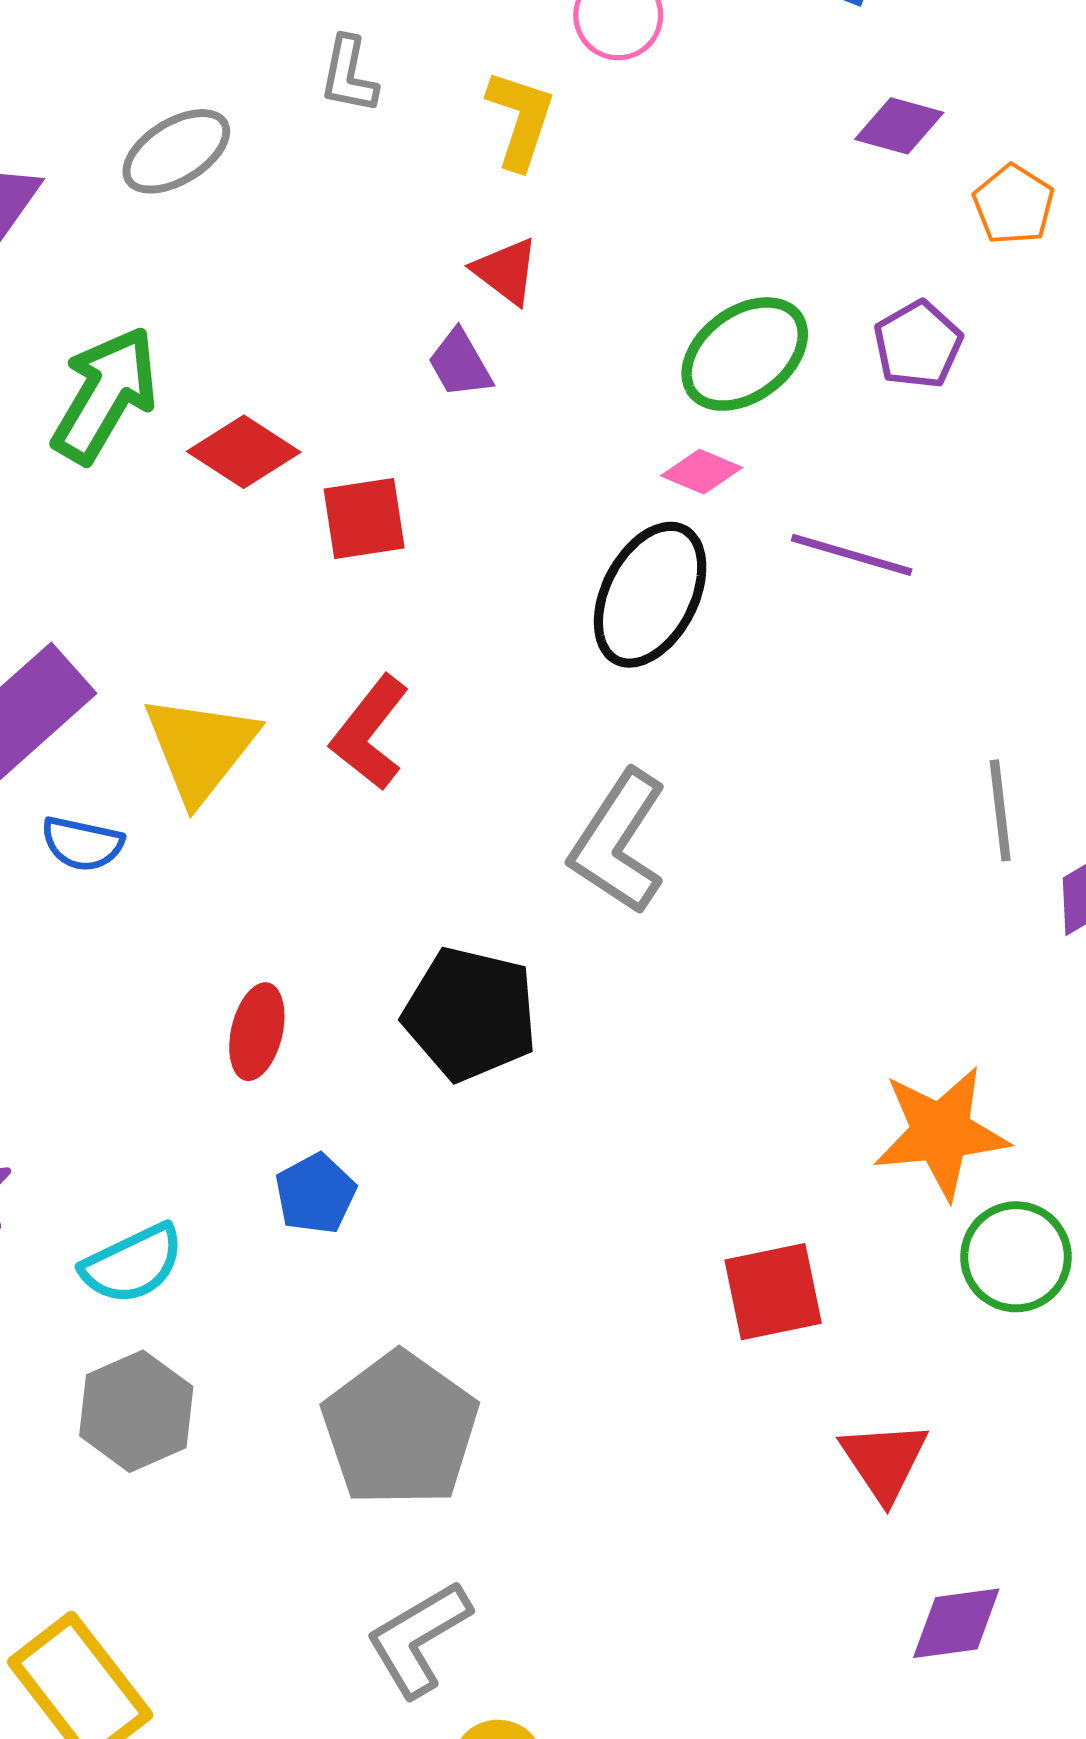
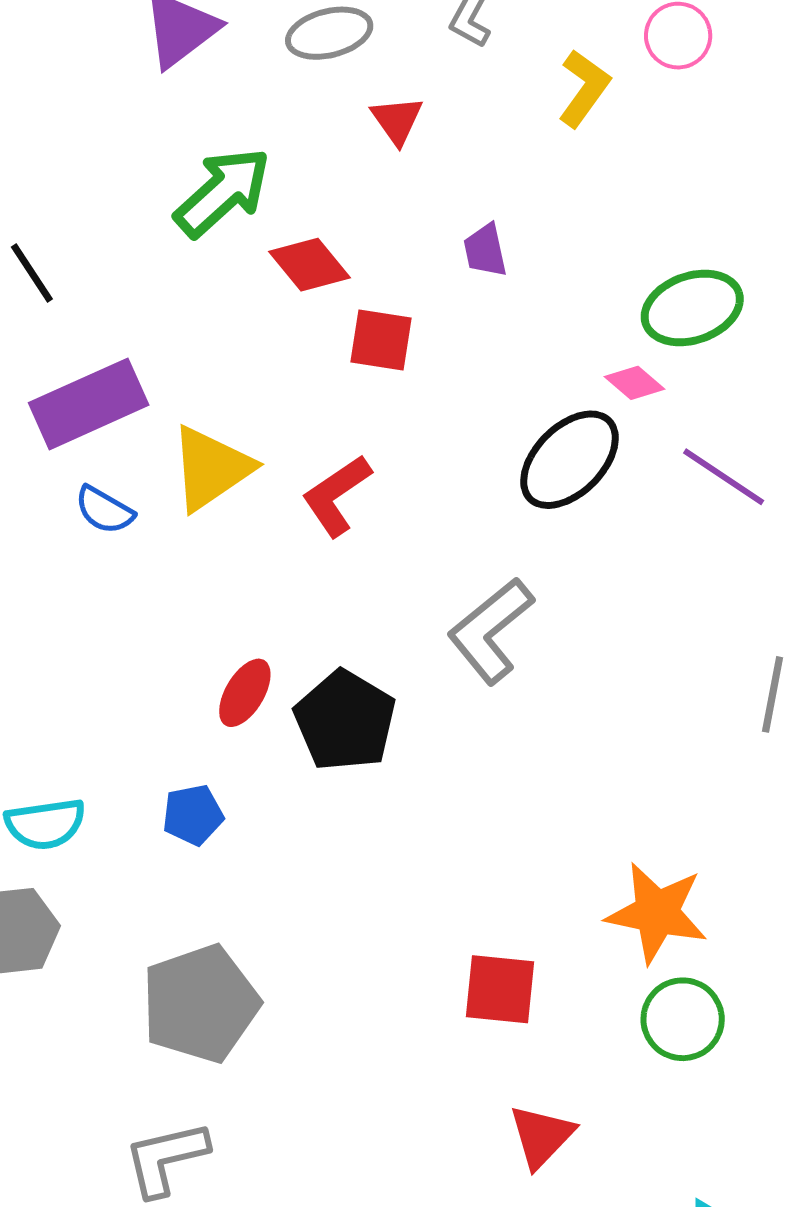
red triangle: (506, 271) -> (397, 120), moved
red ellipse: (257, 1032) -> (245, 693), moved

